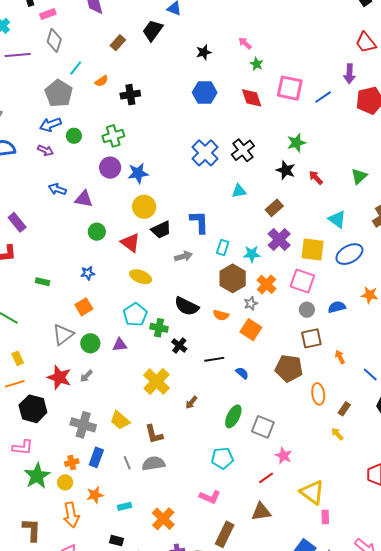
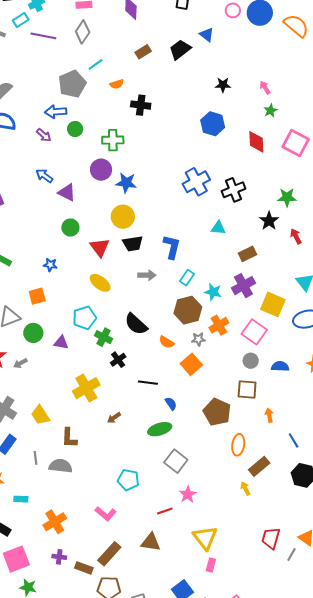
brown rectangle: (344, 409) -> (259, 466), size x1.5
green ellipse: (233, 416) -> (160, 429), moved, turned 30

